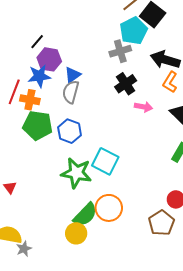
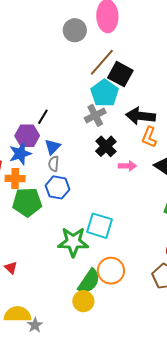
black line: (37, 42) -> (43, 117), moved
gray semicircle: (71, 92) -> (54, 164), size x0.7
blue hexagon: (70, 131) -> (58, 187), moved

